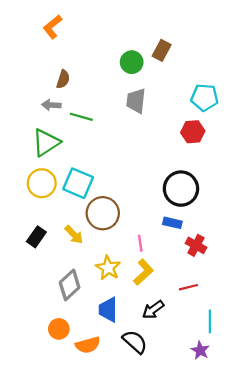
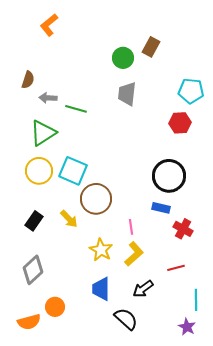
brown semicircle: (63, 79) -> (28, 80), moved
gray diamond: (70, 285) -> (33, 270), moved
orange semicircle: (88, 345) -> (29, 322), moved

